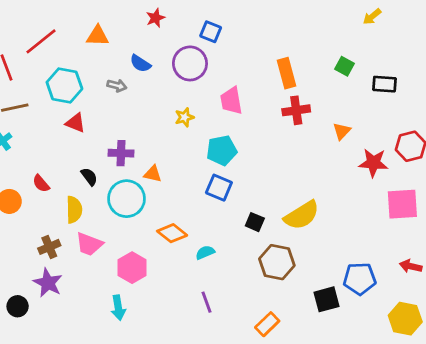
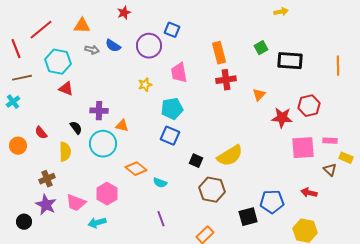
yellow arrow: (372, 17) -> (281, 12), turned -152
blue square: (211, 32) -> (172, 30), moved
green square: (344, 66) -> (261, 48), turned 32
black rectangle: (384, 84) -> (290, 61), size x1.4
gray arrow: (117, 86) -> (92, 50), moved
pink trapezoid: (89, 244) -> (76, 203), moved
cyan semicircle: (205, 252) -> (160, 183), turned -136
cyan arrow: (118, 308) -> (97, 223), turned 84

